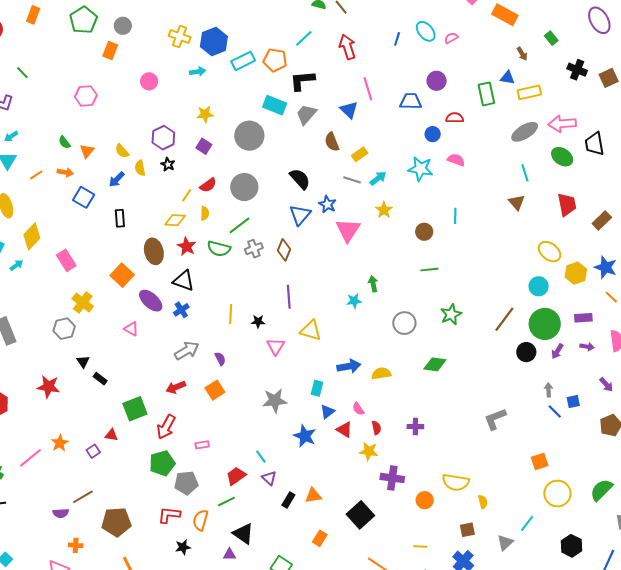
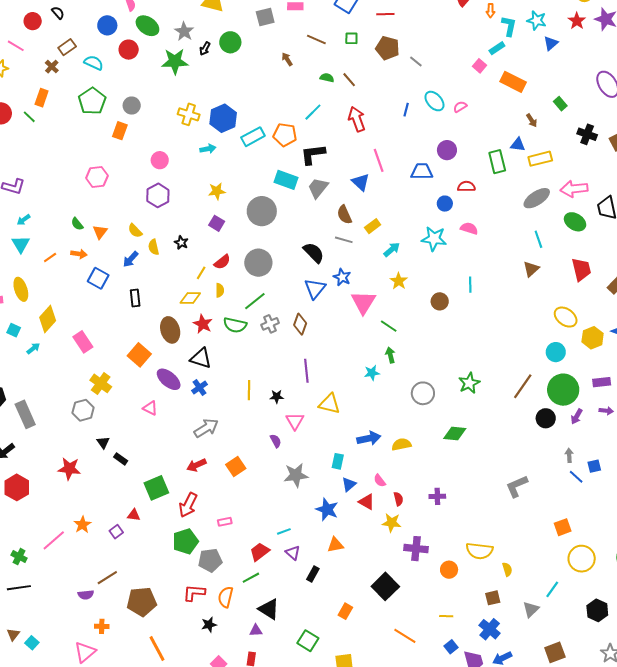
green line: (22, 73) -> (29, 117), moved
purple hexagon: (163, 138) -> (158, 195), moved
gray line: (352, 180) -> (344, 240), moved
brown triangle: (517, 202) -> (531, 269), turned 30
green line: (429, 270) -> (389, 326), moved, turned 42
purple semicircle: (220, 359) -> (276, 441), moved
cyan line: (261, 457) -> (284, 531), turned -72
orange triangle: (313, 496) -> (335, 545), moved

